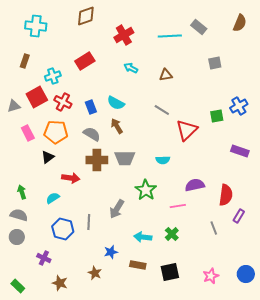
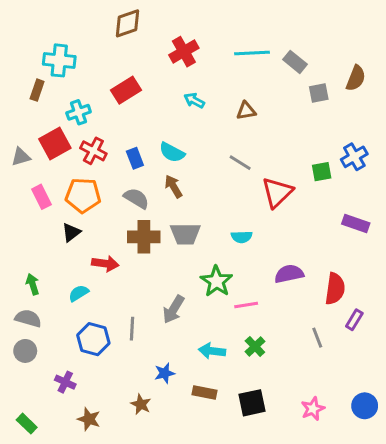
brown semicircle: (240, 23) -> (356, 78), moved
cyan cross: (36, 26) -> (59, 60), moved
gray rectangle: (199, 27) -> (295, 62), moved
pink line: (178, 206) -> (246, 305), moved

